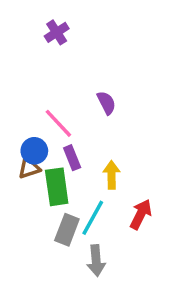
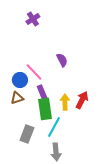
blue circle: (34, 151) -> (20, 80), moved
green rectangle: (57, 187) -> (45, 109), moved
red arrow: (141, 214) -> (82, 100), moved
gray rectangle: (67, 230) -> (27, 134), moved

